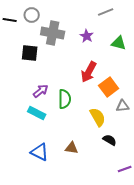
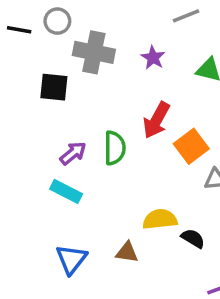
green semicircle: (65, 99) -> (115, 148), moved
yellow semicircle: (98, 117) -> (160, 219), moved, turned -66
blue triangle: (40, 152) -> (71, 259), turned 42

